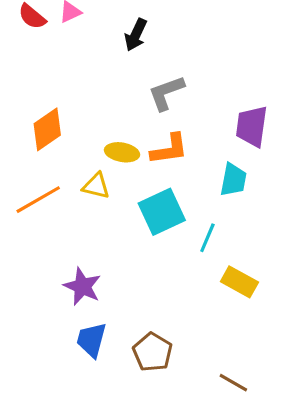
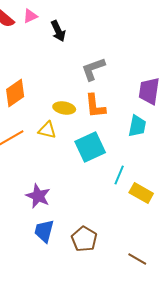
black arrow: (136, 35) -> (58, 31), moved, turned -50
orange L-shape: (169, 149) -> (95, 106), turned 92
cyan line: (207, 238) -> (119, 175), moved

